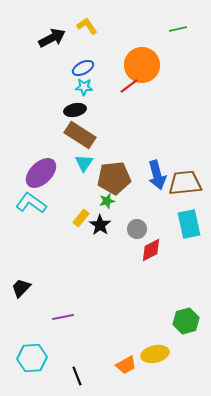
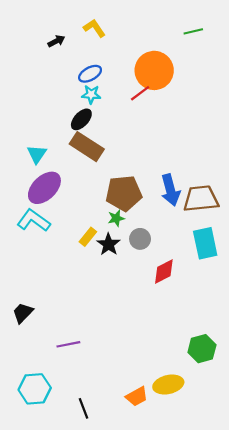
black arrow: (52, 38) -> (56, 41), size x0.6
black ellipse: (75, 110) -> (81, 119), turned -35
cyan triangle: (84, 163) -> (37, 154), moved
gray circle: (137, 229) -> (140, 239), moved

